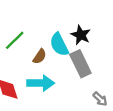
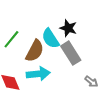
brown semicircle: (40, 56) -> (35, 51), size x1.6

